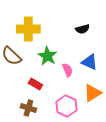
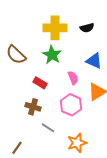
yellow cross: (28, 29) -> (55, 28), moved
pink semicircle: (67, 70) -> (73, 78), moved

